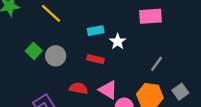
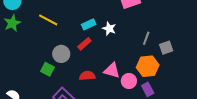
green square: (34, 51) -> (48, 69), moved
red rectangle: (96, 59) -> (84, 44), moved, turned -40
gray square: (180, 92) -> (166, 48), moved, turned 32

